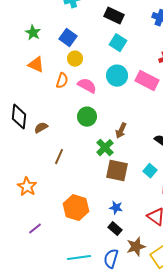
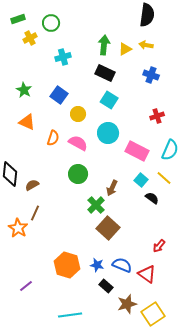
yellow circle: (75, 59) -> (78, 114), moved
pink rectangle: (147, 81) -> (137, 151), moved
brown line: (59, 157) -> (35, 213), moved
brown square: (117, 171) -> (108, 228), turned 30
cyan square: (150, 171) -> (141, 180), moved
orange star: (27, 187) -> (18, 228), moved
blue star: (116, 208) -> (97, 265), moved
blue semicircle: (111, 259) -> (122, 265), moved, turned 96

